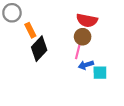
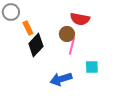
brown circle: (83, 37) -> (67, 34), moved
blue arrow: (86, 65) -> (61, 79), moved, size x1.5

